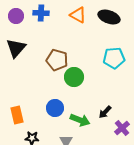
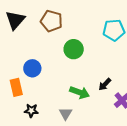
brown pentagon: (57, 60) -> (51, 21), moved
blue circle: (55, 108) -> (32, 68), moved

